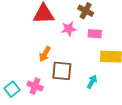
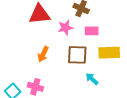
brown square: (62, 71) -> (77, 55), moved
cyan arrow: (92, 82) -> (92, 79), turned -72

